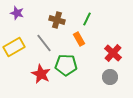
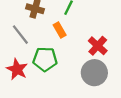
gray circle: (110, 77) -> (94, 73), size x1.5

